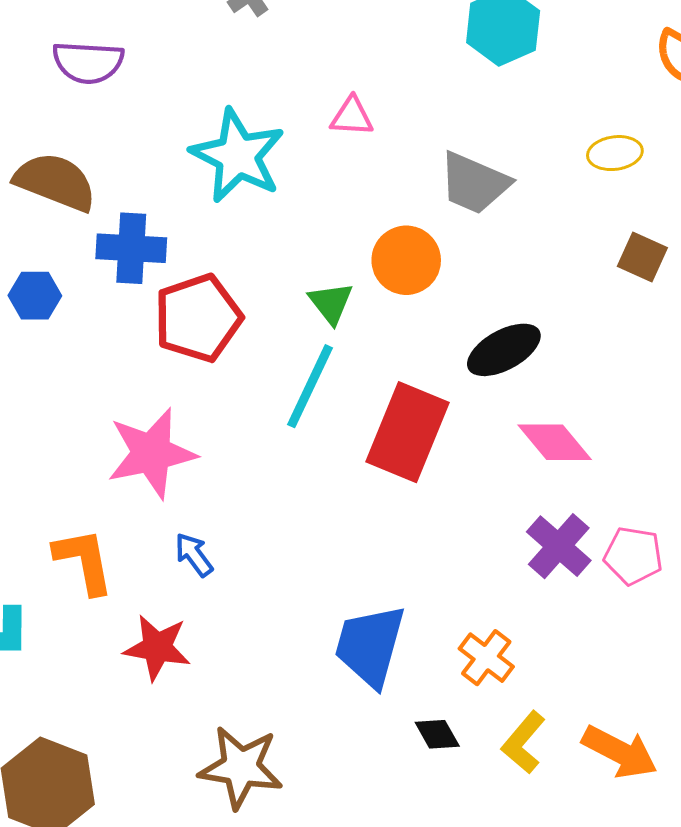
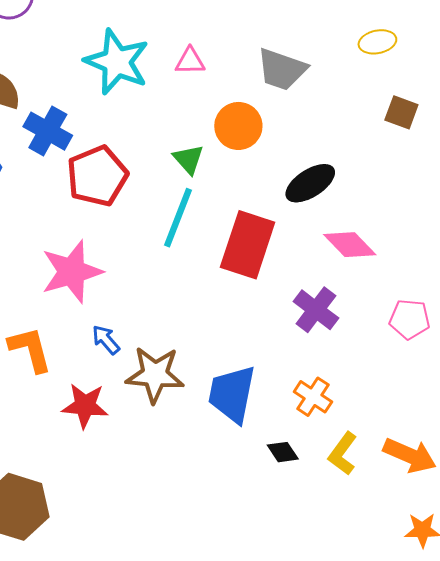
pink triangle: (352, 116) -> (190, 61), moved
blue cross: (131, 248) -> (48, 131), turned 30
purple cross: (559, 546) -> (316, 310), moved
brown star: (241, 767) -> (155, 375), moved

